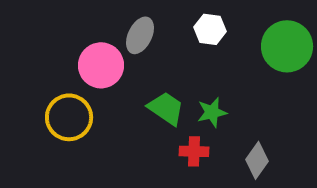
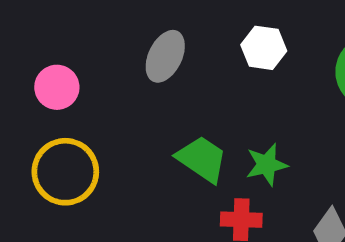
pink circle: (101, 65) -> (57, 87), moved, size x0.7

